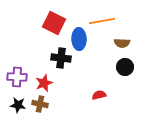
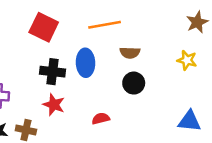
blue ellipse: (79, 39) -> (86, 63), moved
red star: (44, 83) -> (54, 105), moved, turned -30

